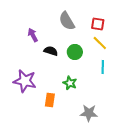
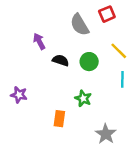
red square: (98, 24) -> (107, 14), moved, turned -32
purple star: (25, 81) -> (19, 95), moved, size x0.6
gray star: (89, 113) -> (106, 134), turned 30

